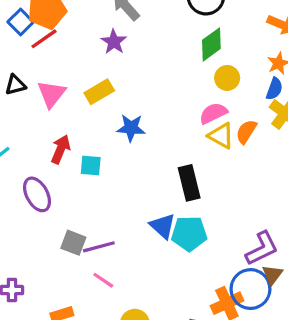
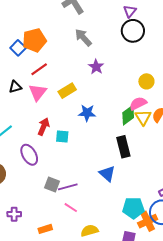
red line: (44, 39) -> (39, 69), moved
purple star: (114, 42) -> (96, 67), moved
green diamond: (211, 44) -> (128, 115), moved
yellow triangle: (221, 136) -> (143, 117), turned 30
cyan pentagon: (189, 234) -> (133, 208), moved

